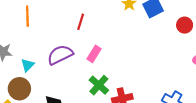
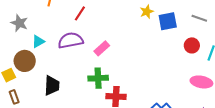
red line: (81, 22) -> (80, 13), moved
green cross: (99, 85) -> (98, 78), turned 30

